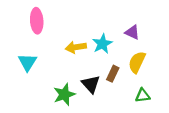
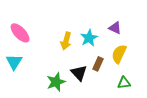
pink ellipse: (37, 21) -> (20, 33), moved, turned -40
yellow arrow: (76, 47) -> (66, 41), turned -66
cyan triangle: (27, 62) -> (14, 62), moved

